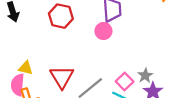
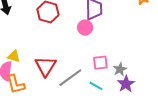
pink square: (125, 81) -> (100, 63), moved, turned 35

